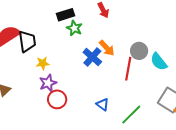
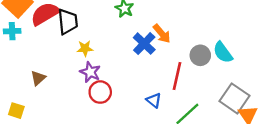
gray circle: (139, 51) -> (200, 55), moved
red line: (128, 69) -> (177, 76), moved
purple star: (48, 83) -> (90, 72), turned -30

